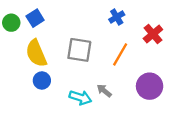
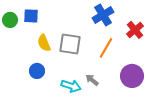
blue cross: (117, 17) -> (103, 15), size x1.5
blue square: (35, 18) -> (31, 16), turned 35
yellow semicircle: (36, 53) -> (44, 43), moved, size x0.7

